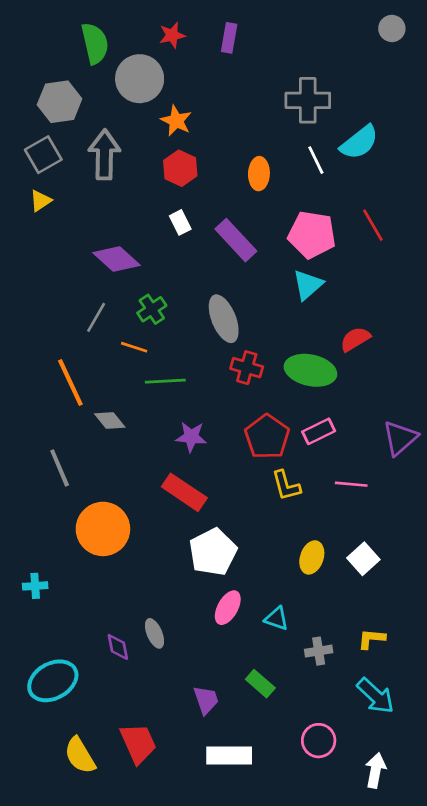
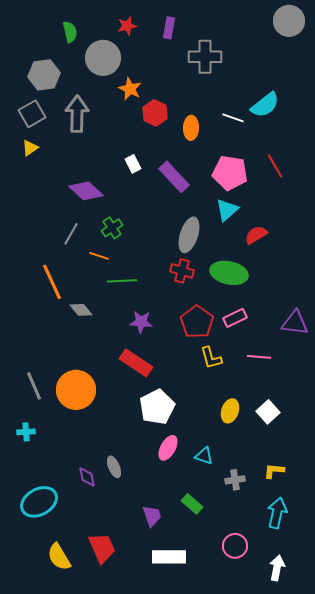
gray circle: (392, 28) -> (289, 21), size x1.6
green semicircle: (95, 43) -> (70, 32), size x0.7
gray cross: (308, 100) -> (205, 57), moved
white line: (316, 160) -> (233, 118), turned -45
red hexagon: (180, 168) -> (155, 113), moved
gray ellipse: (224, 319) -> (189, 235), moved, turned 40
red semicircle: (355, 339) -> (256, 235), moved
purple triangle: (400, 438) -> (295, 323), turned 48
gray line: (60, 468) -> (34, 386), moved
cyan arrow: (376, 696) -> (277, 513), turned -120

